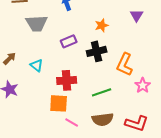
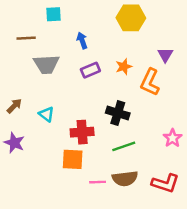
purple rectangle: (69, 41) -> (90, 70), moved
black cross: (97, 51) -> (118, 113), moved, turned 30
orange L-shape: (125, 64) -> (150, 82), moved
pink line: (72, 122) -> (98, 182), moved, turned -32

